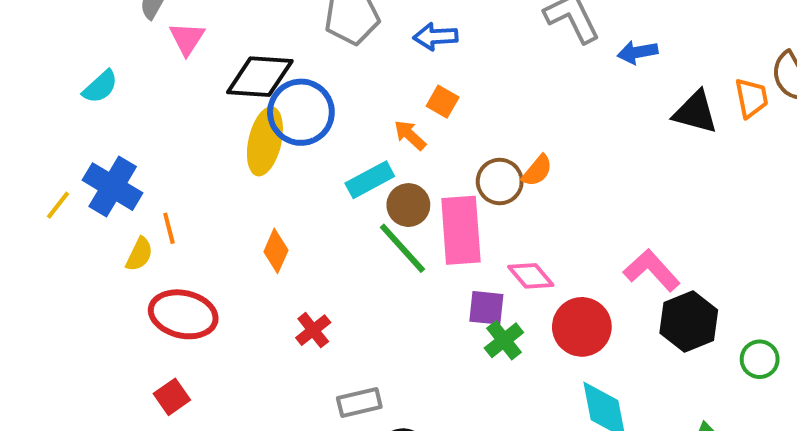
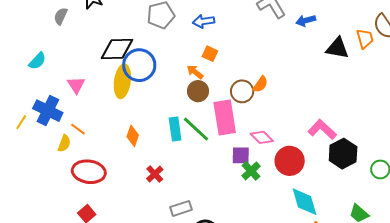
pink triangle: (187, 39) -> (76, 85), moved
cyan rectangle: (370, 180) -> (175, 129), moved, turned -65
brown circle: (408, 205) -> (198, 91), moved
orange line: (169, 228) -> (78, 129), turned -35

